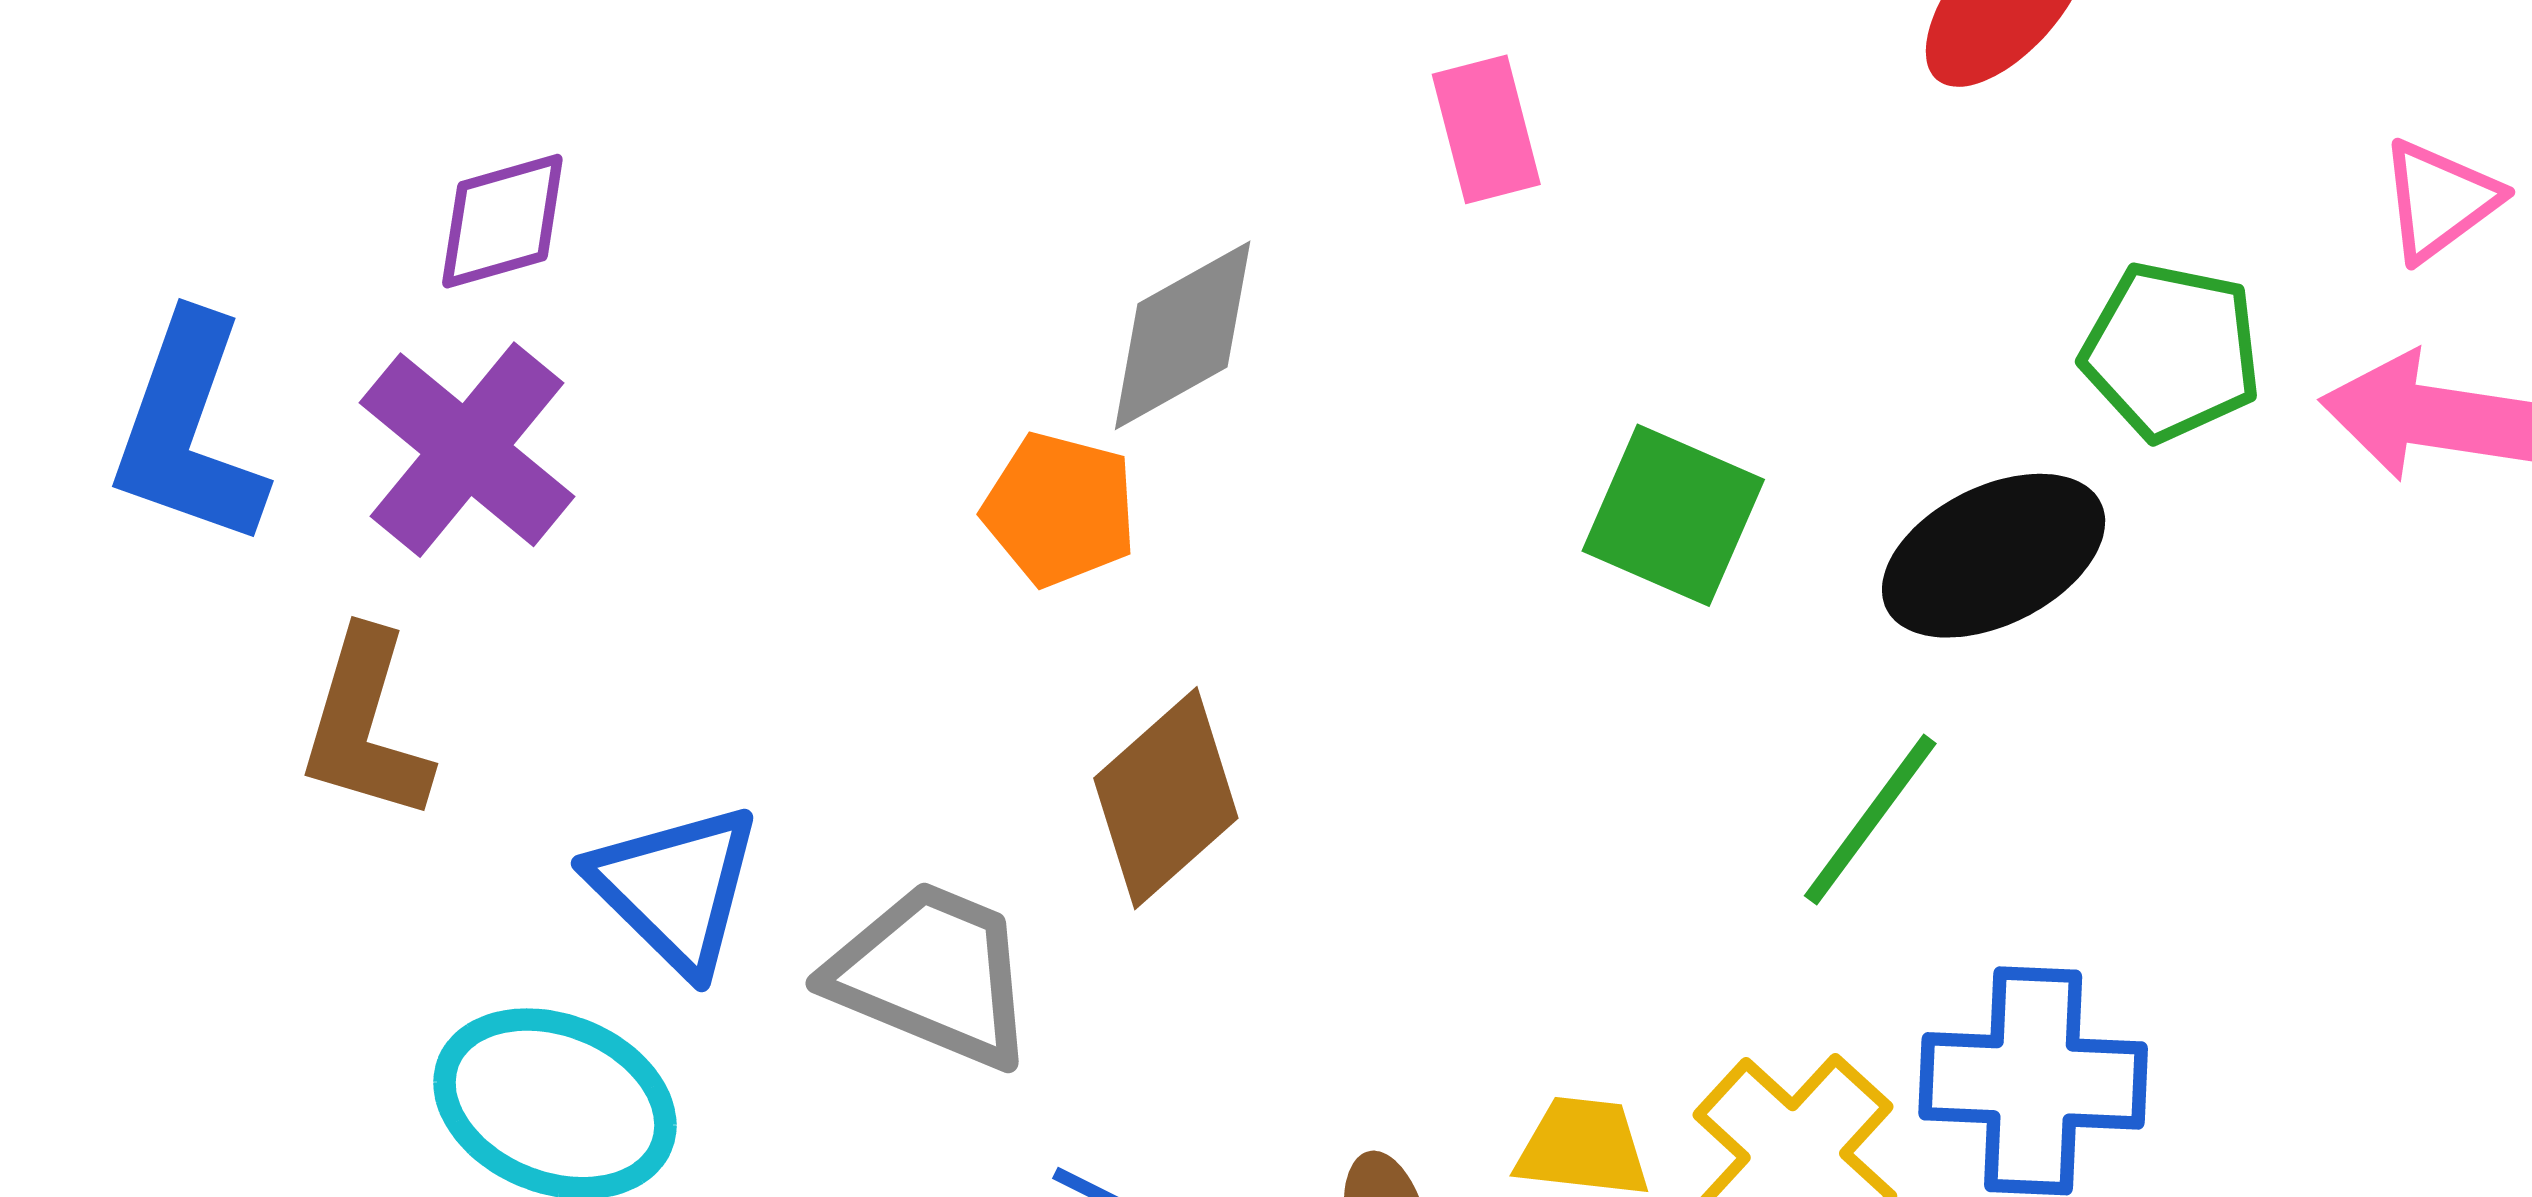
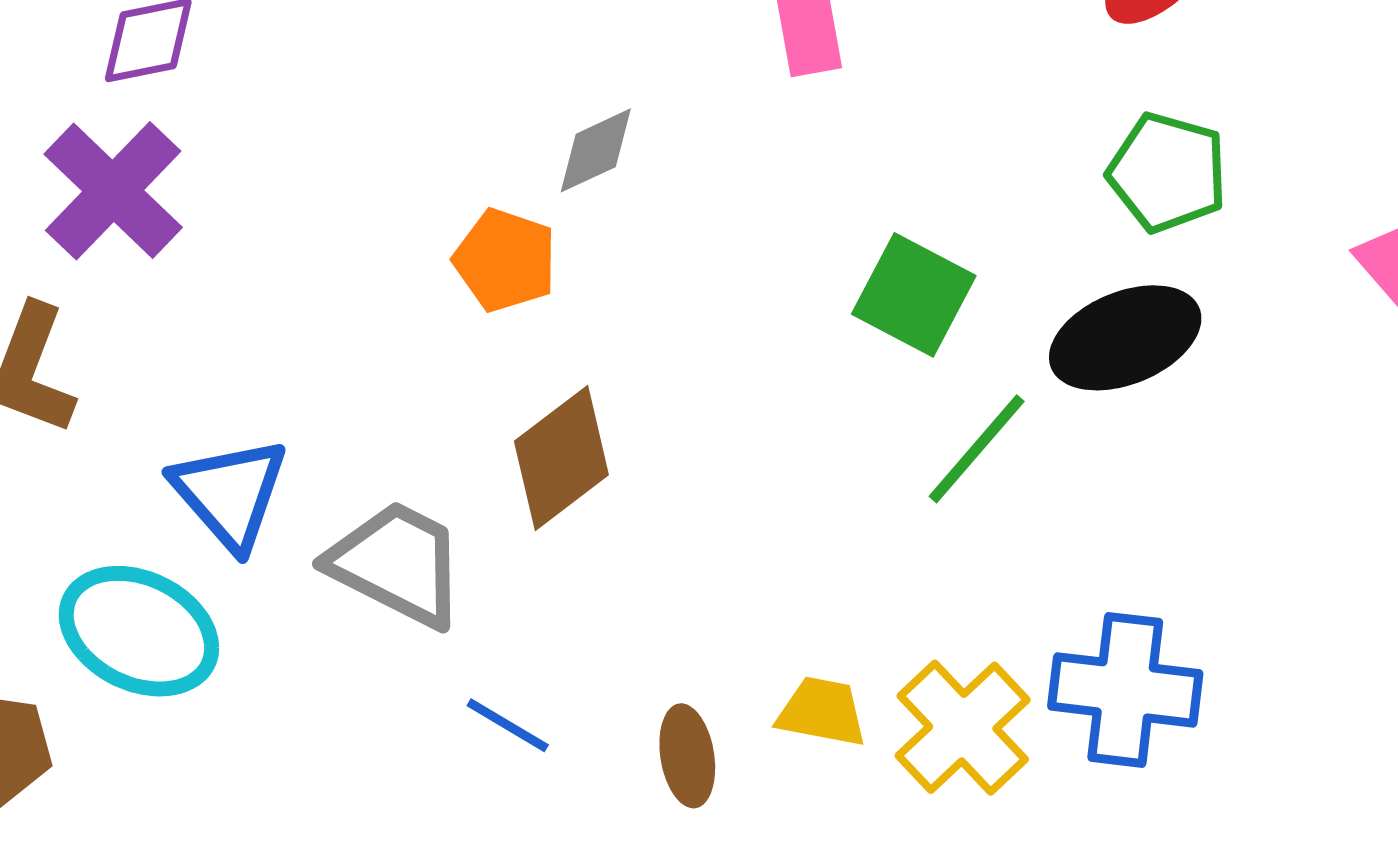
gray diamond: (1183, 335) -> (596, 150), size x0.7
green pentagon: (2171, 351) -> (1167, 172), moved
green line: (1870, 820) -> (977, 449), moved

